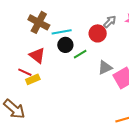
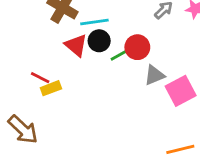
red circle: (98, 33) -> (137, 47), moved
red triangle: (37, 55) -> (76, 45), moved

